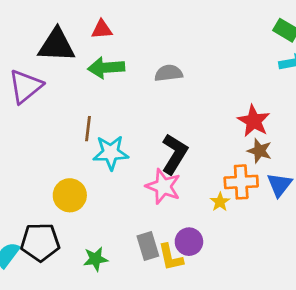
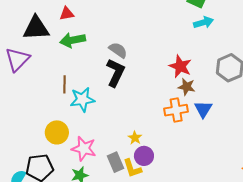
gray semicircle: (169, 73) -> (118, 50), moved, turned 48
black L-shape: (174, 154) -> (116, 73), moved
pink star: (163, 186) -> (84, 149), moved
yellow star: (220, 202) -> (135, 138), moved

